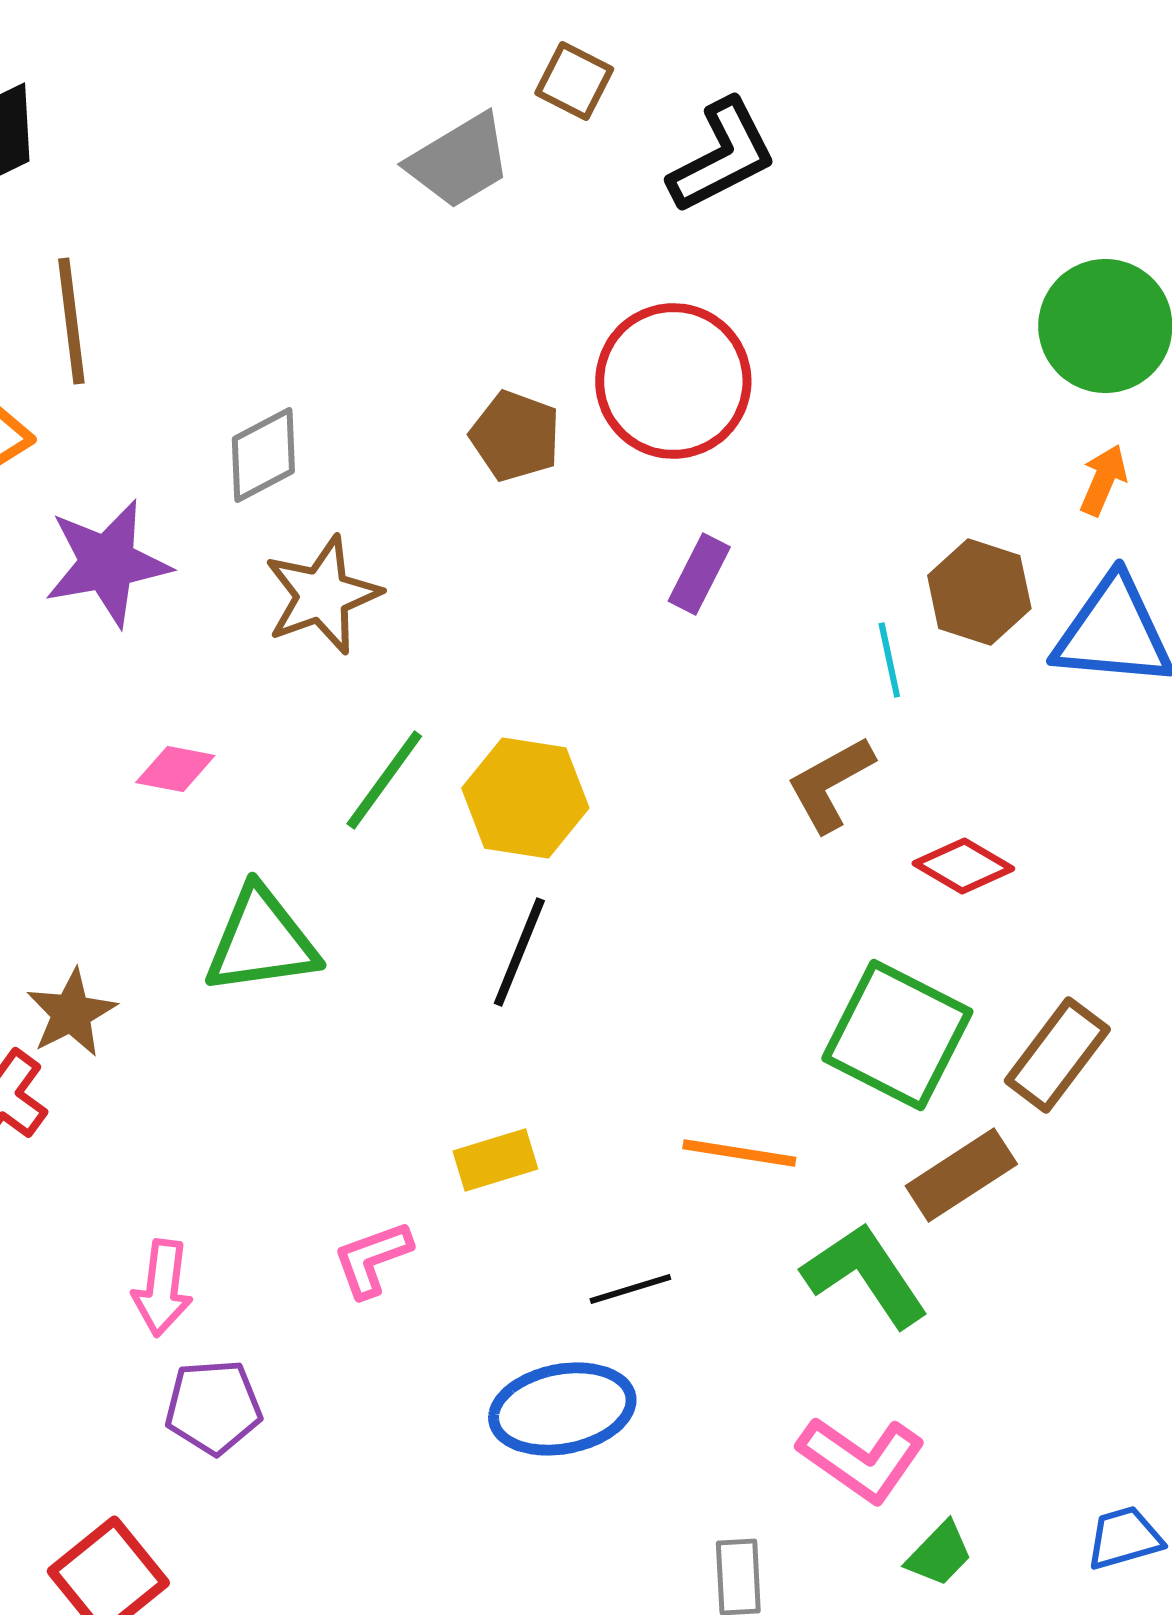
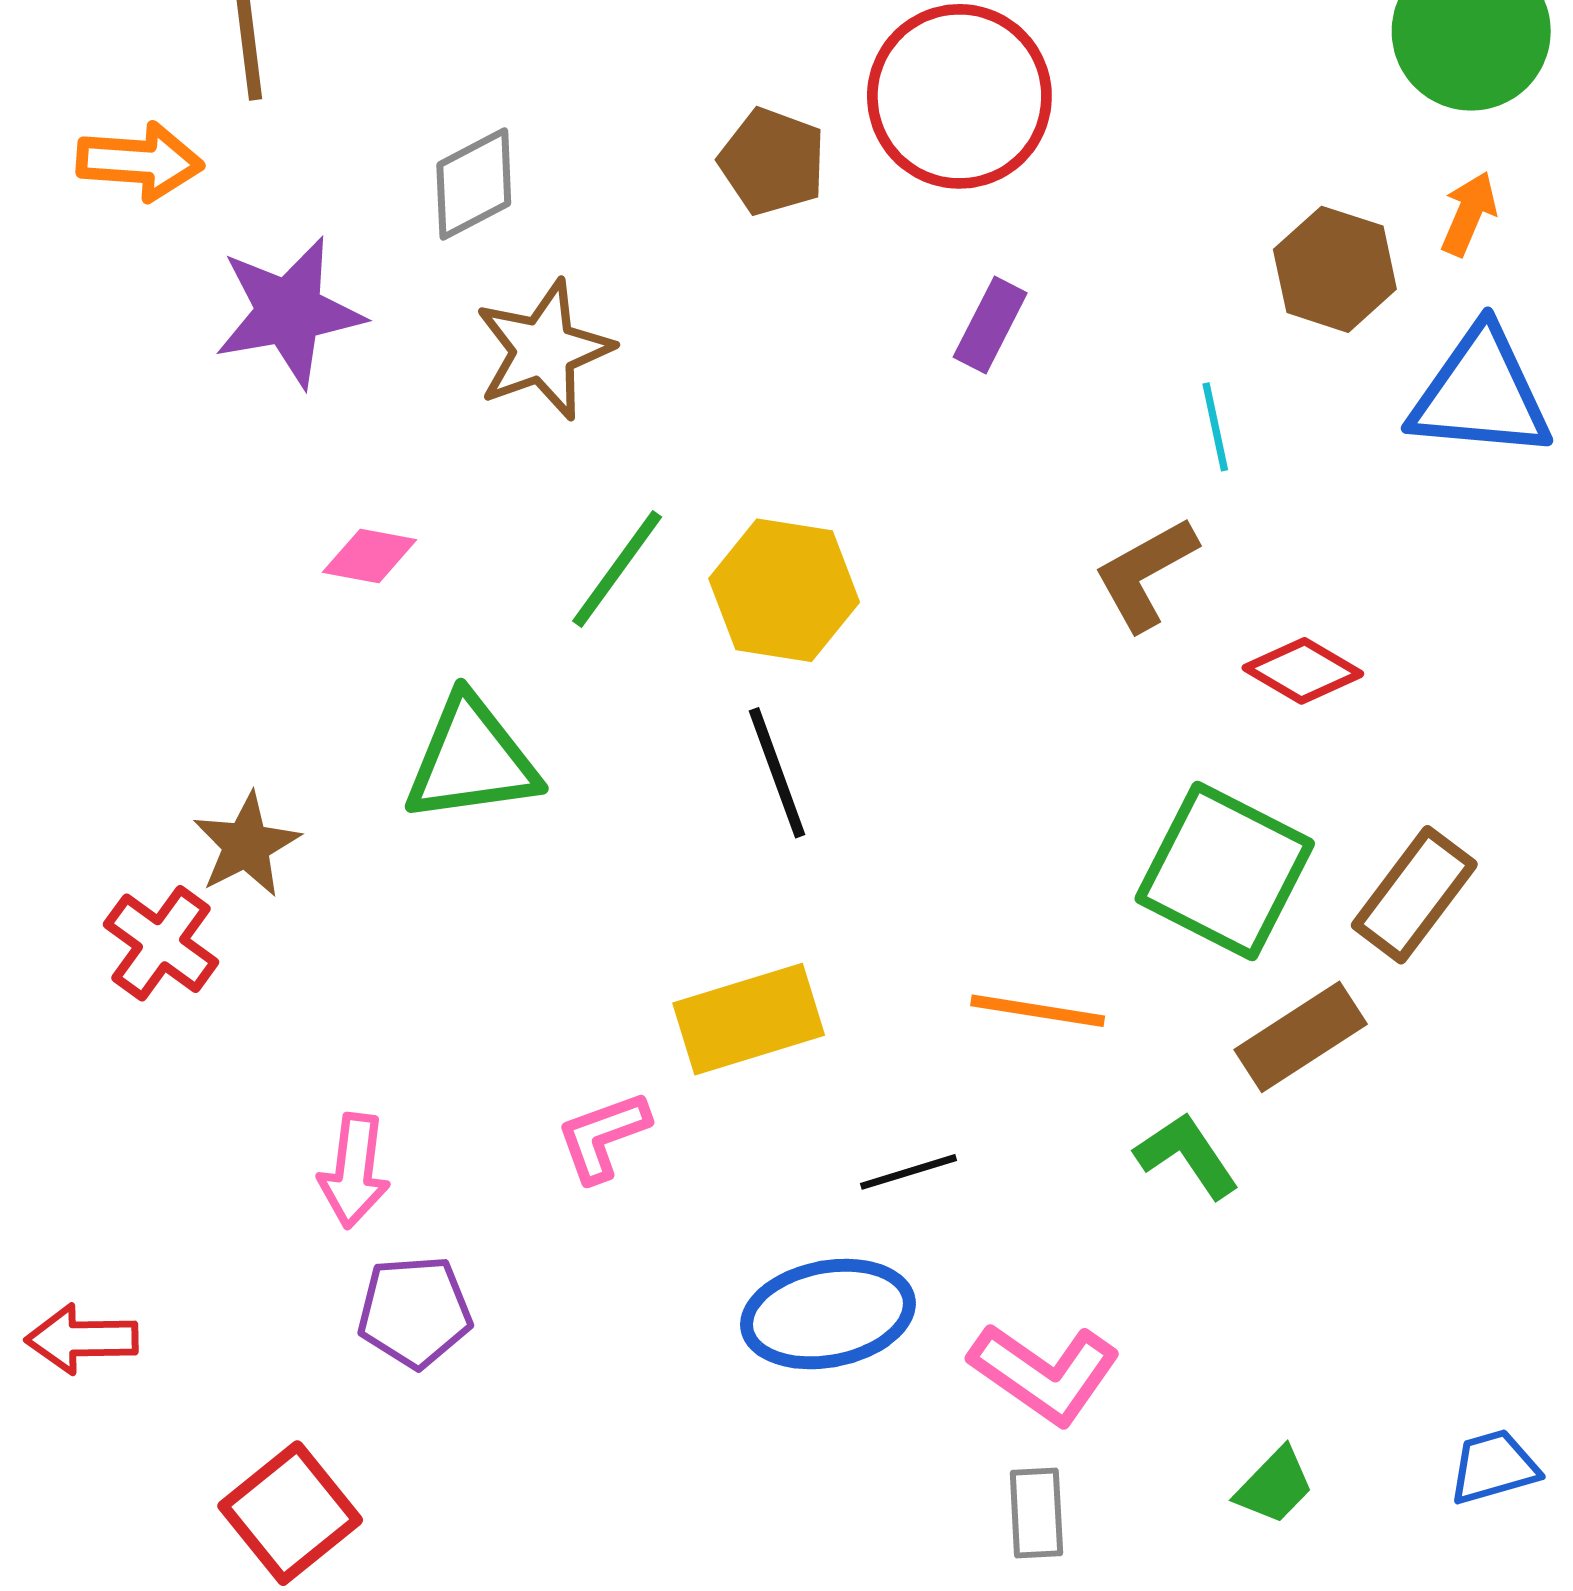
brown hexagon: (979, 592) -> (1335, 269), moved
black line: (519, 952) -> (777, 773), turned -42
yellow rectangle: (495, 1160) -> (749, 1019), size x1.5
green L-shape: (865, 1275) -> (1187, 1155), size x0.7
pink L-shape: (861, 1459) -> (1045, 1373), moved

